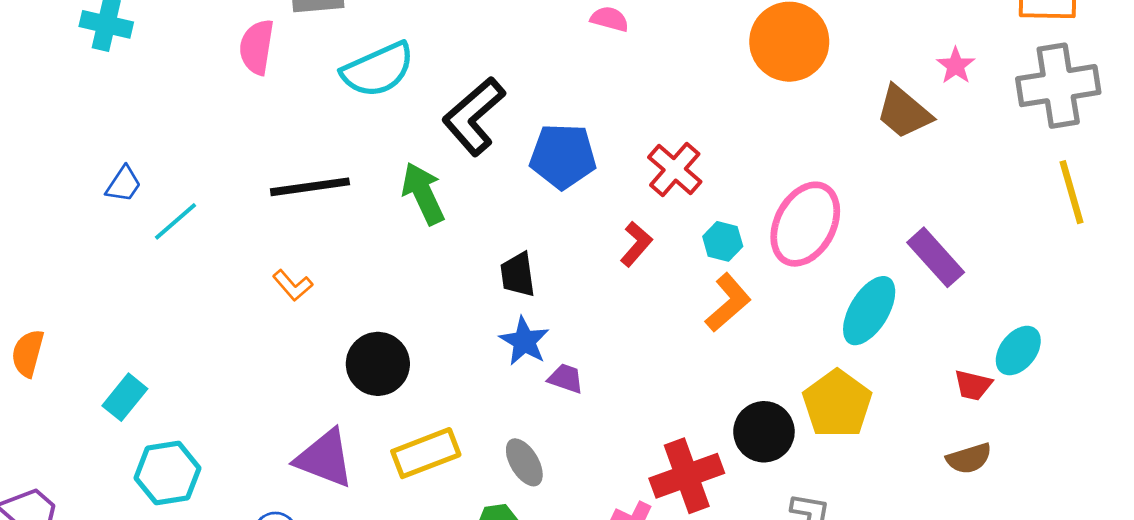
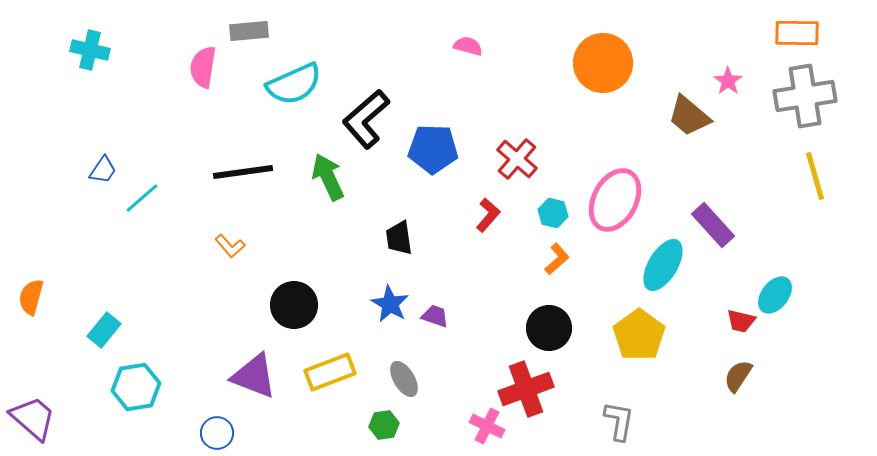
orange L-shape: (728, 303) -> (557, 259), size x0.7
blue star: (524, 341) -> (390, 304), moved
black circle: (764, 432) -> (549, 328), moved
brown semicircle: (969, 458) -> (738, 376), turned 140

